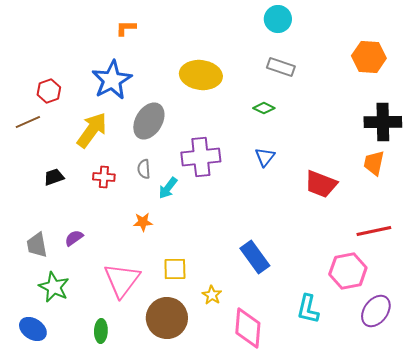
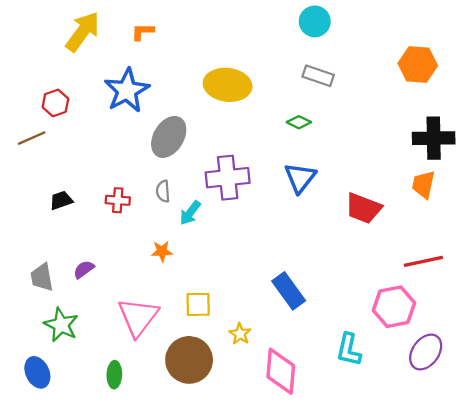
yellow arrow: (92, 130) -> (83, 32), moved
blue triangle: (265, 157) -> (300, 178), size x1.4
blue ellipse: (33, 329) -> (37, 372), turned 32

